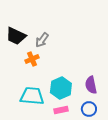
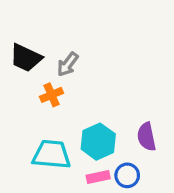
blue circle: (89, 109) -> (127, 175), moved

